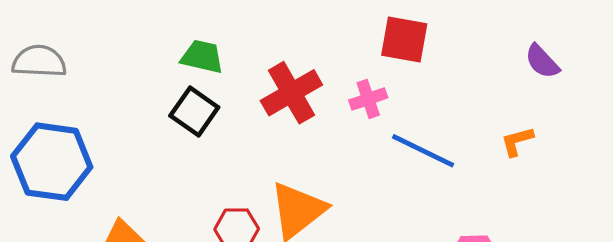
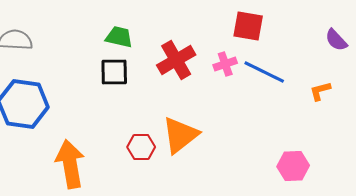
black square: (194, 112) -> (114, 72), turned -36
blue line: (423, 151) -> (264, 72), moved

